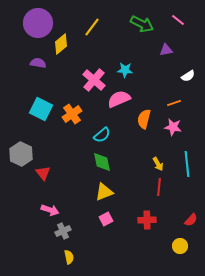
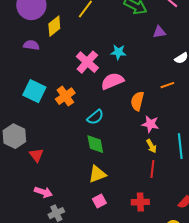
pink star: (173, 127) -> (150, 124), moved

